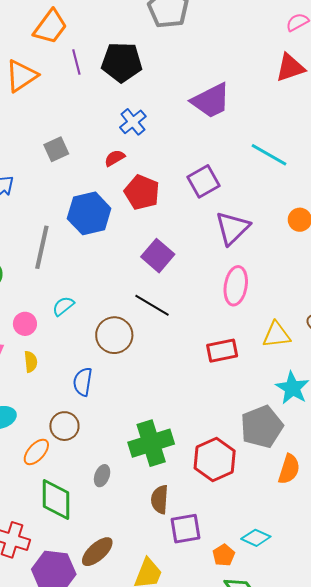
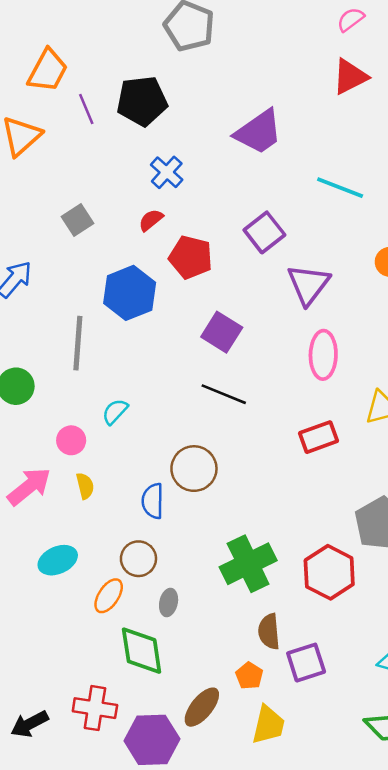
brown circle: (114, 335) -> (194, 469), moved
gray ellipse: (102, 476) -> (169, 602), moved
orange pentagon: (224, 555) -> (249, 676), moved

